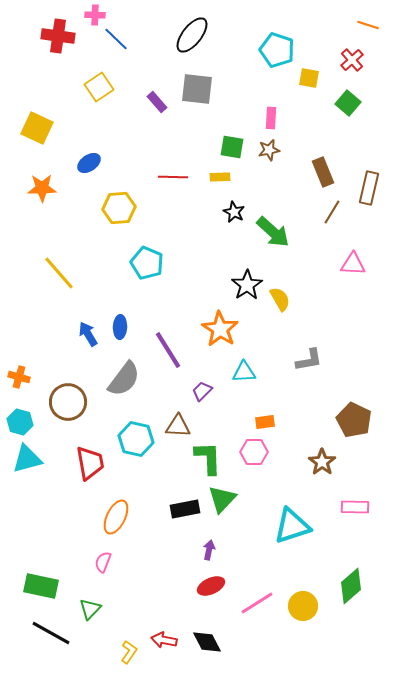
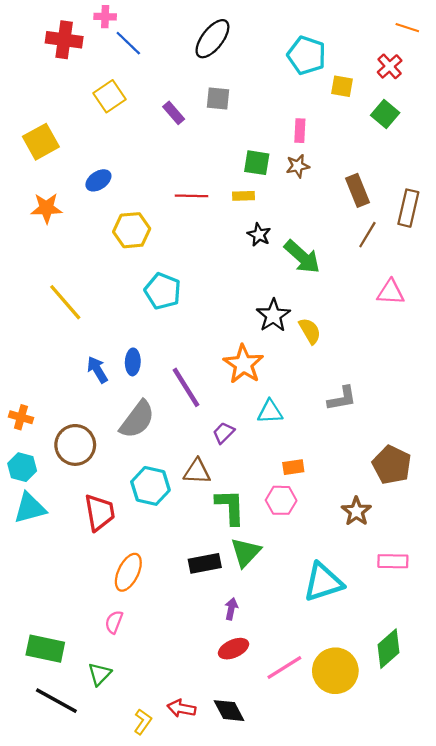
gray square: (197, 89) -> (218, 98), size x0.7
yellow square: (37, 128) -> (41, 142), turned 36
yellow circle: (303, 606) -> (335, 671), size x1.4

